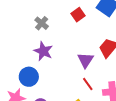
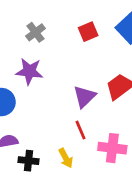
purple star: (43, 51) -> (29, 71), turned -30

